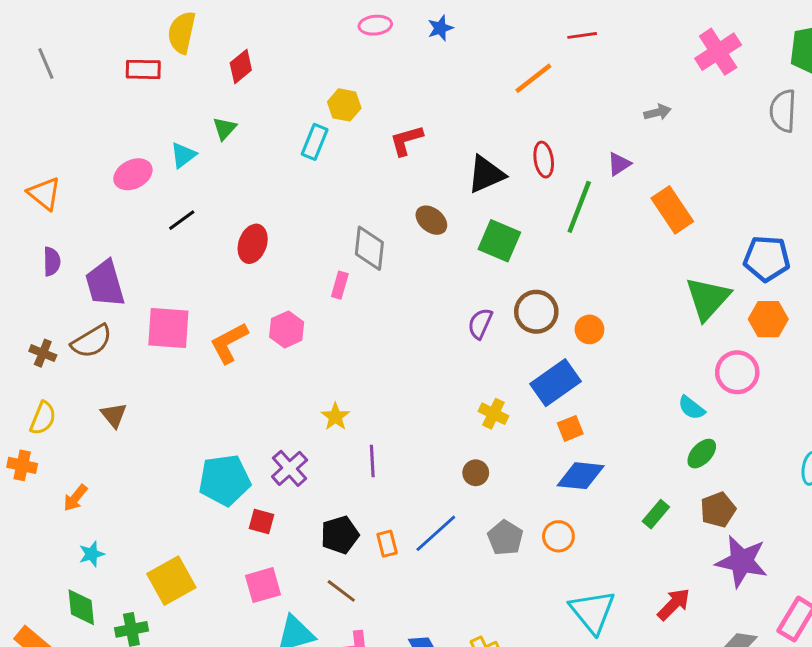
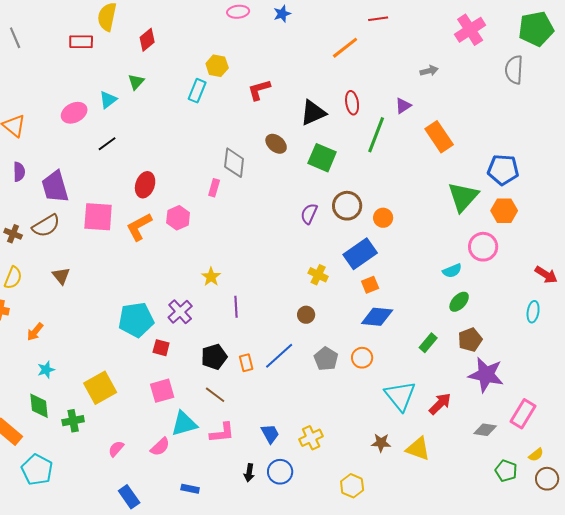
red ellipse: (253, 244) -> (145, 185), moved
cyan semicircle: (691, 408) -> (452, 271), turned -60
cyan triangle: (592, 612) -> (400, 396), moved

